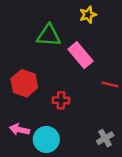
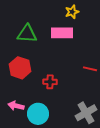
green triangle: (49, 35) -> (27, 34), moved
pink rectangle: (81, 55) -> (62, 33), moved, turned -50
gray cross: (105, 138) -> (86, 113), size x1.5

